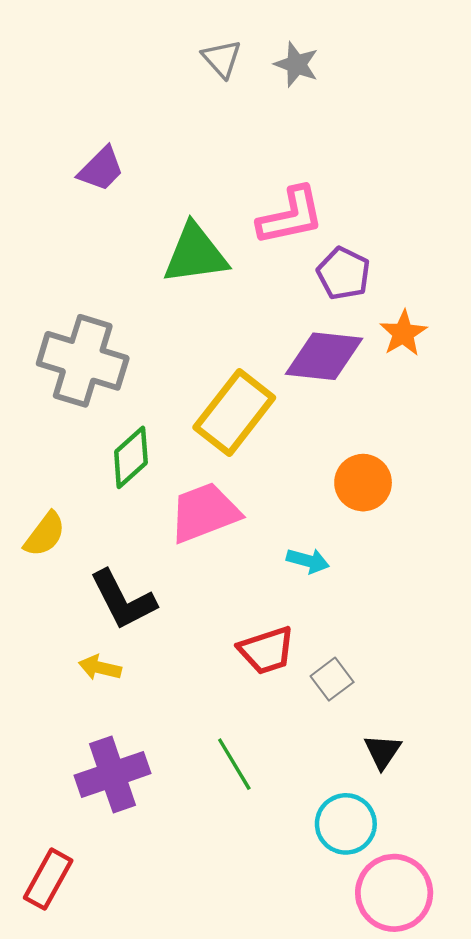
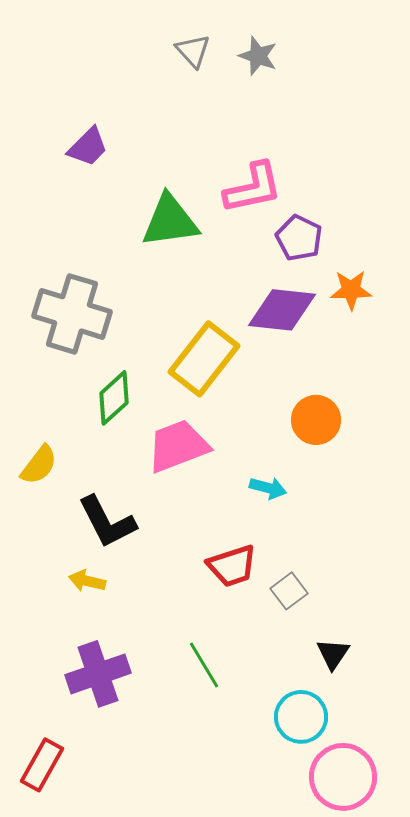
orange star: (403, 333) -> (351, 290), turned 30

